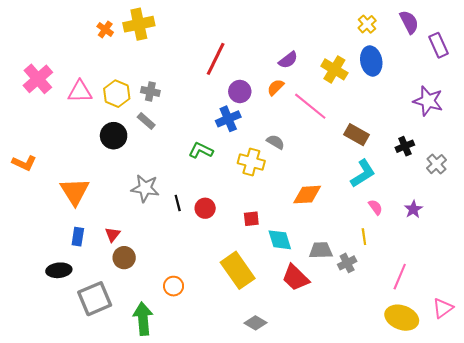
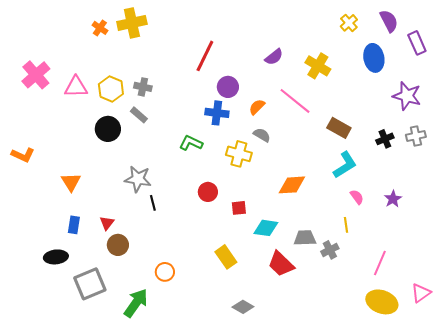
blue ellipse: (371, 61) -> (374, 58), moved
orange semicircle: (276, 87) -> (257, 107), moved
blue cross: (228, 119) -> (217, 113), turned 30
gray cross: (436, 164) -> (416, 136), moved, turned 30
orange triangle: (75, 191) -> (71, 182), size x0.7
black line: (178, 203) -> (153, 203), moved
red circle: (205, 208) -> (208, 192), moved
cyan diamond: (280, 240) -> (266, 228), turned -65
yellow rectangle: (238, 270) -> (226, 257), size x0.7
green arrow: (143, 319) -> (136, 303), turned 40

